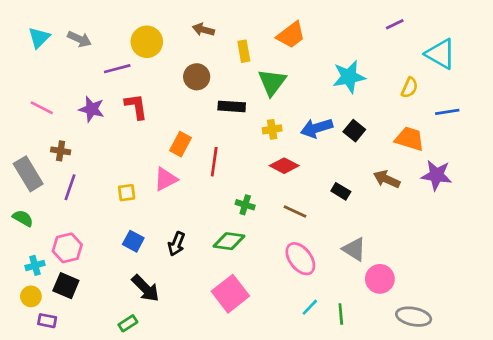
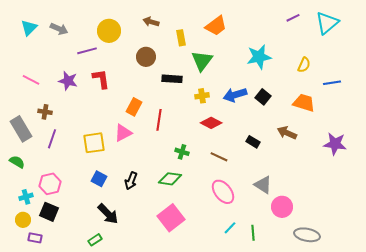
cyan triangle: (441, 54) -> (327, 23), moved, turned 50
purple star: (436, 175) -> (335, 144), moved
yellow square: (127, 193) -> (94, 143), size x1.6

